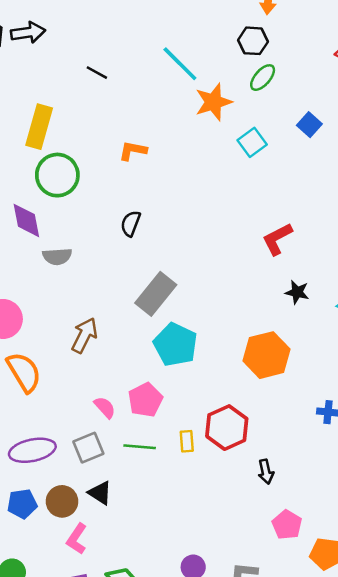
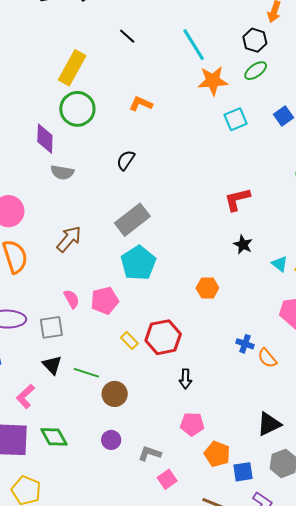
orange hexagon: (267, 355) -> (207, 288), size x0.6
yellow rectangle: (187, 441) -> (129, 340), turned -54
green line: (140, 447) -> (86, 373), moved
brown circle: (62, 501) -> (115, 394), moved
pink pentagon: (287, 525) -> (192, 424), turned 30

